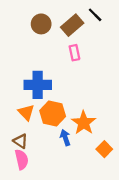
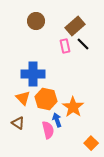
black line: (95, 15) -> (83, 44), moved
brown rectangle: (72, 25) -> (75, 26), moved
orange square: (104, 149) -> (91, 143), moved
pink semicircle: (22, 159) -> (48, 130), moved

